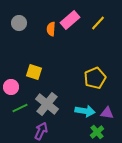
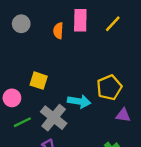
pink rectangle: (70, 20) -> (80, 20), turned -48
cyan arrow: (85, 111) -> (79, 101), moved
purple triangle: (107, 113) -> (123, 115), moved

